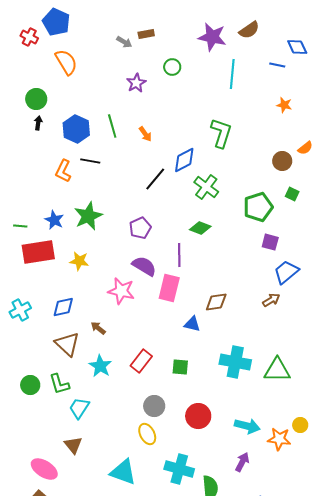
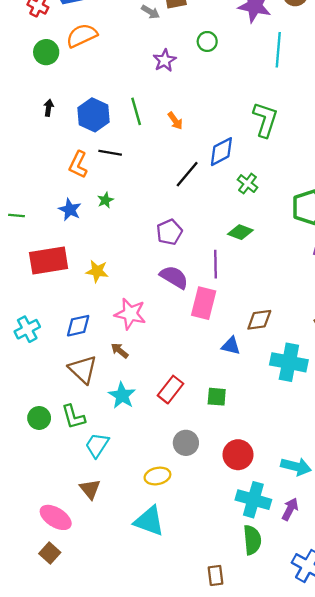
orange semicircle: (66, 62) -> (82, 36), turned -84
green circle: (36, 99) -> (46, 52), moved
green cross: (206, 187) -> (247, 184), size x0.7
green star: (88, 216) -> (105, 200), moved, size x0.5
blue star: (54, 220) -> (70, 210), moved
green line: (20, 226) -> (17, 216), moved
pink star: (121, 291) -> (130, 314), moved
cyan cross: (235, 362) -> (289, 362), moved
yellow ellipse: (147, 434) -> (157, 476), moved, turned -75
cyan cross: (179, 469) -> (253, 500), moved

